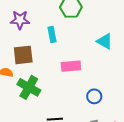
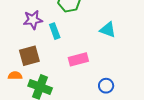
purple star: (20, 20) -> (33, 20), moved

